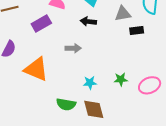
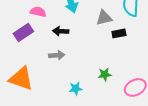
black arrow: (88, 21) -> (61, 31), moved
green star: (121, 79) -> (105, 74), moved

